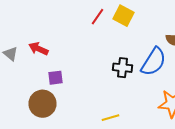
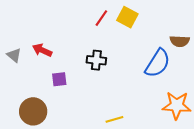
black cross: (122, 68) -> (96, 60), moved
brown circle: (42, 104) -> (33, 111), moved

